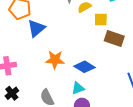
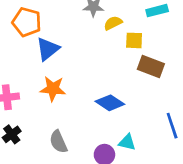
orange star: (55, 60) -> (53, 89), moved
cyan triangle: (78, 88) -> (127, 142), moved, turned 32

